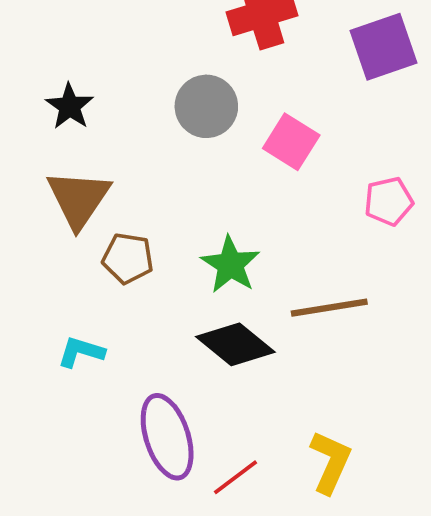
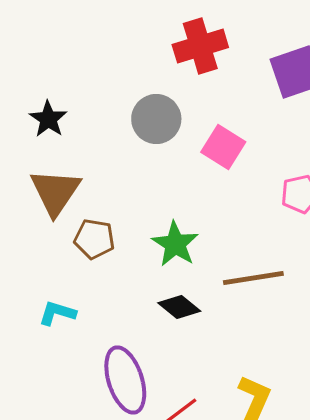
black diamond: (235, 344) -> (179, 307), size x0.7

